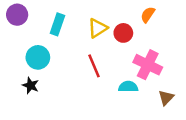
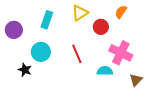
purple circle: (17, 15) -> (14, 30), moved
yellow triangle: (98, 28) -> (80, 13), moved
cyan circle: (38, 57) -> (41, 52), moved

